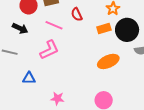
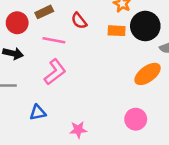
orange rectangle: (104, 29) -> (117, 31), turned 32
orange ellipse: (108, 61) -> (148, 74), moved

